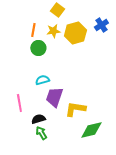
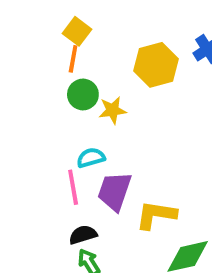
yellow square: (57, 10) -> (77, 31), moved
yellow star: (53, 31) -> (113, 110), moved
pink line: (19, 103) -> (73, 187), moved

